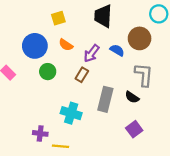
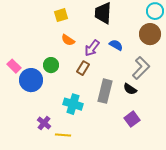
brown circle: (140, 38) -> (150, 34), moved
blue circle: (35, 46) -> (31, 80), moved
gray L-shape: (144, 75) -> (141, 68), turned 40
purple cross: (40, 133) -> (44, 123), turned 32

